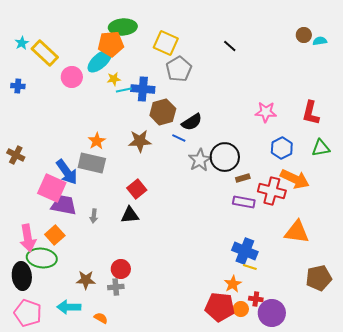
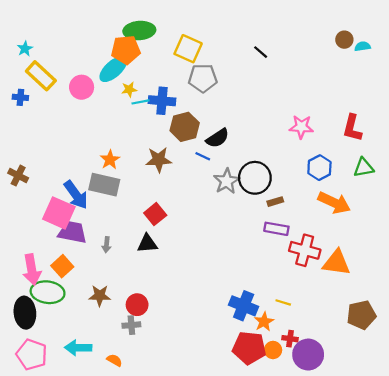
yellow rectangle: (45, 53) -> (41, 76), moved
gray pentagon: (179, 69) -> (203, 78), turned 30
red cross: (272, 191) -> (305, 250), moved
blue cross: (245, 251) -> (244, 306), moved
brown star: (86, 280) -> (100, 296), moved

